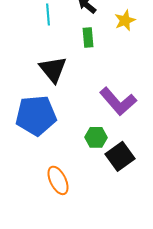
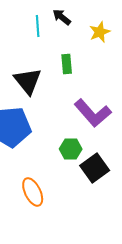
cyan line: (48, 14) -> (38, 26), moved
green rectangle: (88, 37) -> (67, 64), moved

